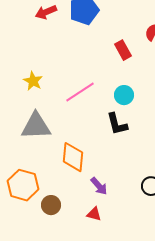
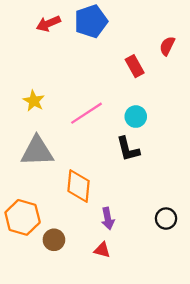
purple arrow: (99, 186) -> (108, 219), turned 30

